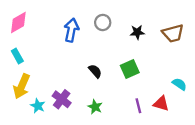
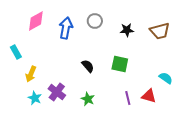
pink diamond: (18, 22) -> (36, 21), moved
green square: (130, 69) -> (120, 64), turned 36
yellow arrow: (22, 86) -> (31, 74), moved, size x0.7

